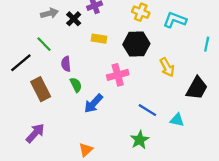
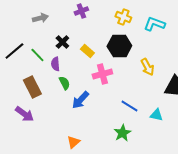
black cross: (74, 19) -> (62, 42), moved
yellow rectangle: (99, 39) -> (87, 51), moved, turned 32
green line: (44, 44) -> (37, 55), moved
black line: (21, 63) -> (14, 51), moved
purple arrow: (35, 133) -> (24, 114), moved, turned 84

